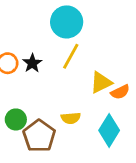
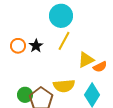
yellow semicircle: (71, 118) -> (64, 86), size x1.5
green circle: (16, 119) -> (25, 95), moved

